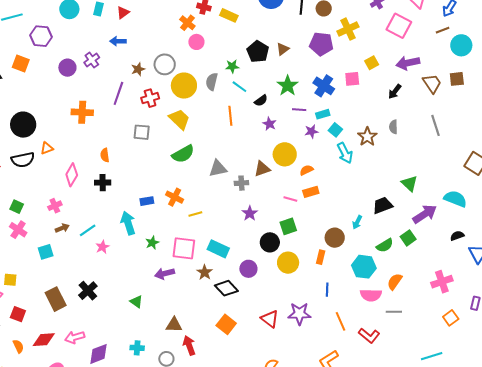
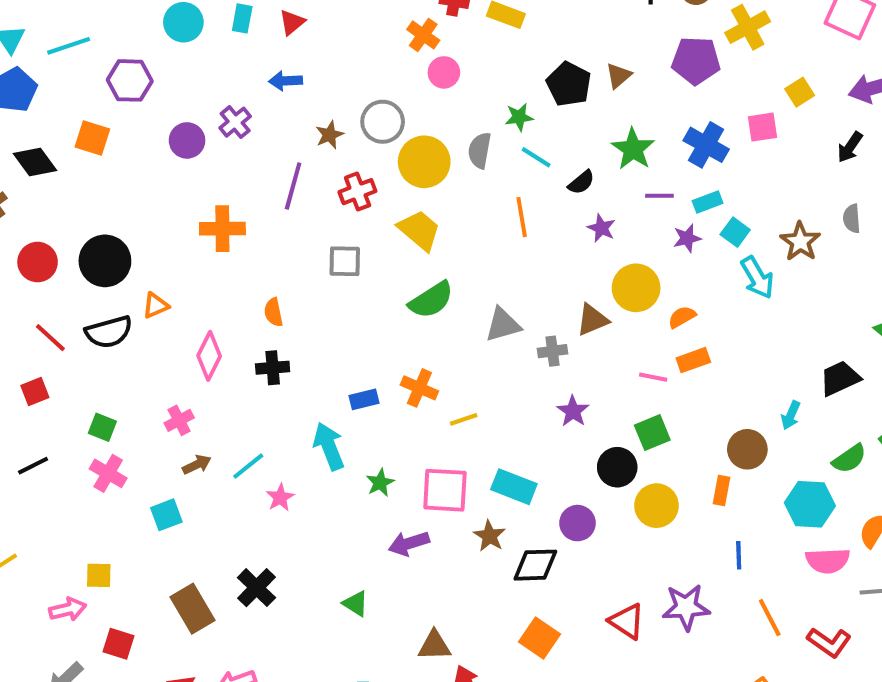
black diamond: (226, 288) -> (535, 565), turned -45

